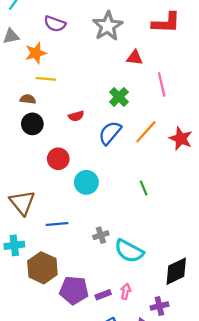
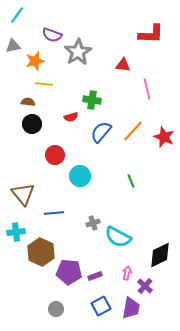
gray star: (108, 26) -> (78, 52), moved
green cross: (119, 97) -> (92, 100), moved, turned -36
pink arrow: (126, 291) -> (127, 273), moved
purple cross: (159, 306) -> (145, 286), turned -35

